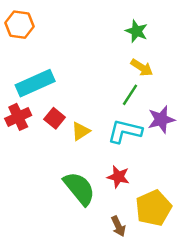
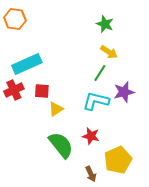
red square: (55, 118) -> (42, 91), turned -35
yellow triangle: (81, 131) -> (56, 109), moved

